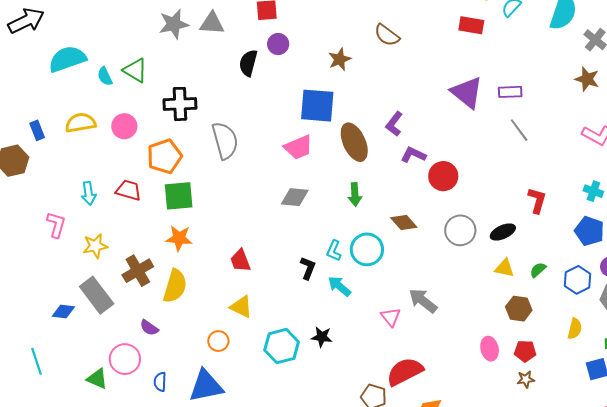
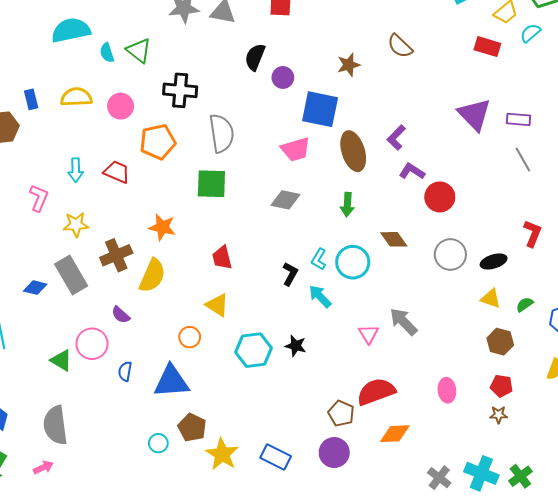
purple circle: (278, 44) -> (283, 77), moved
green square: (179, 196) -> (211, 184), moved
pink ellipse: (490, 349) -> (447, 390), moved

